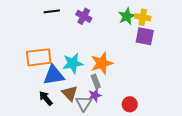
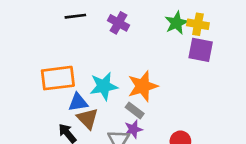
blue triangle: (54, 75) -> (78, 102), size x0.7
gray rectangle: (96, 81) -> (135, 110), turned -32
brown triangle: (70, 93) -> (88, 118), moved

